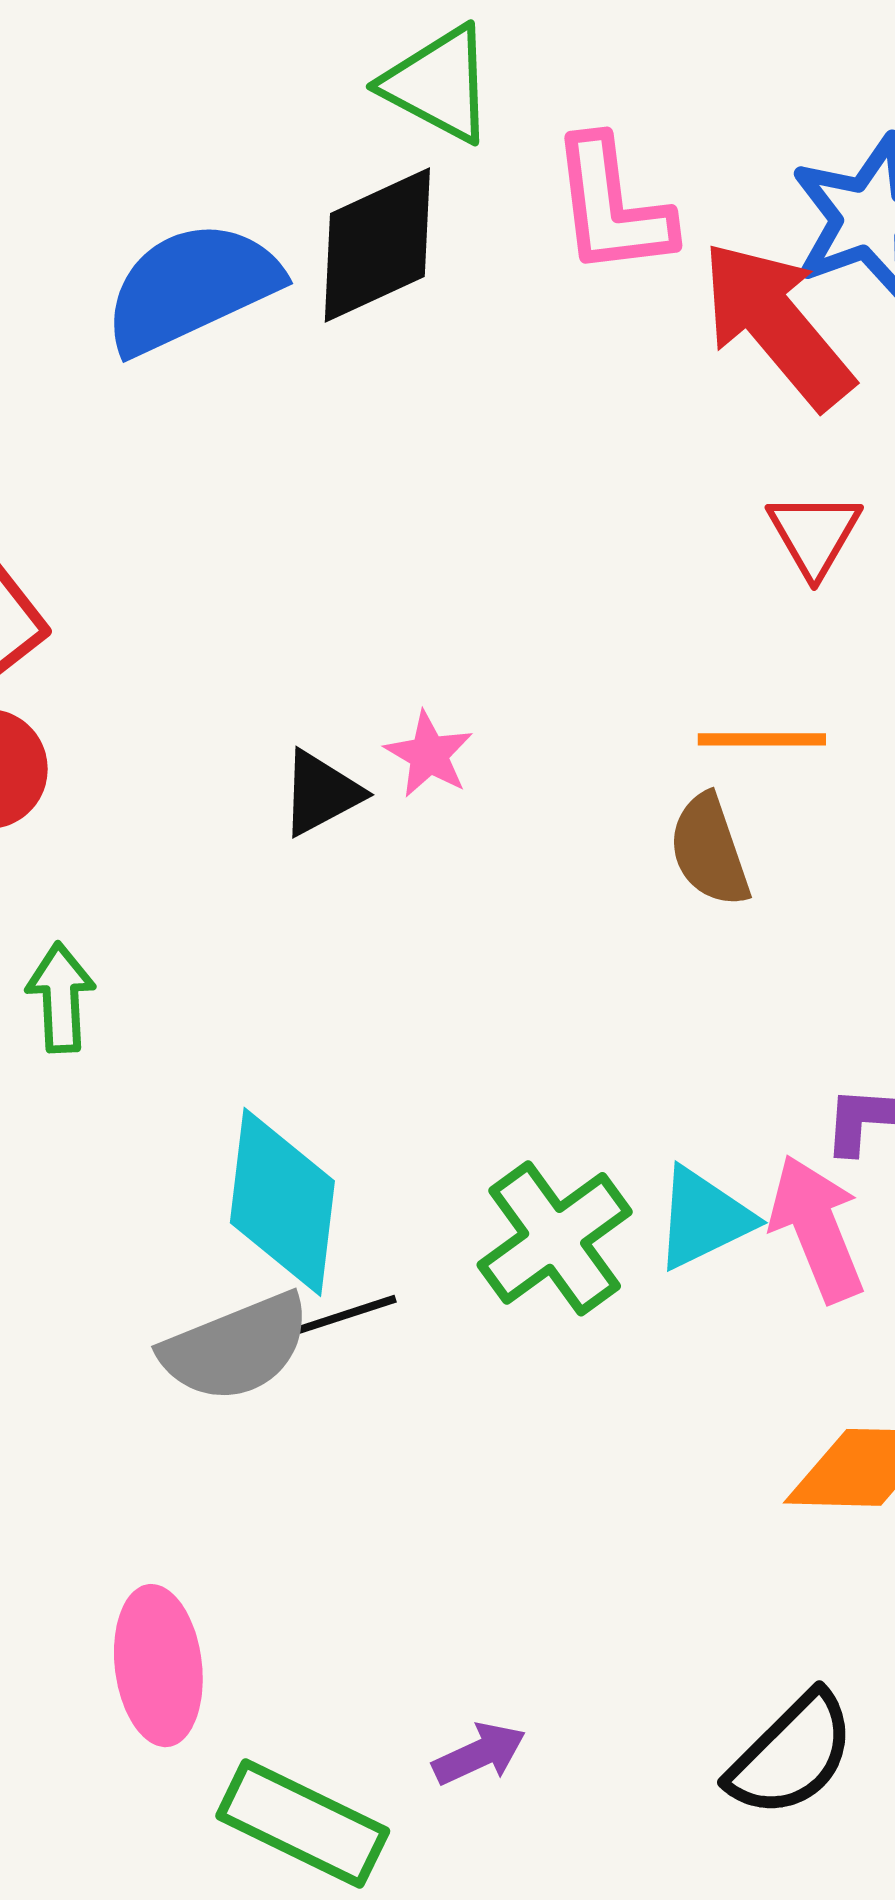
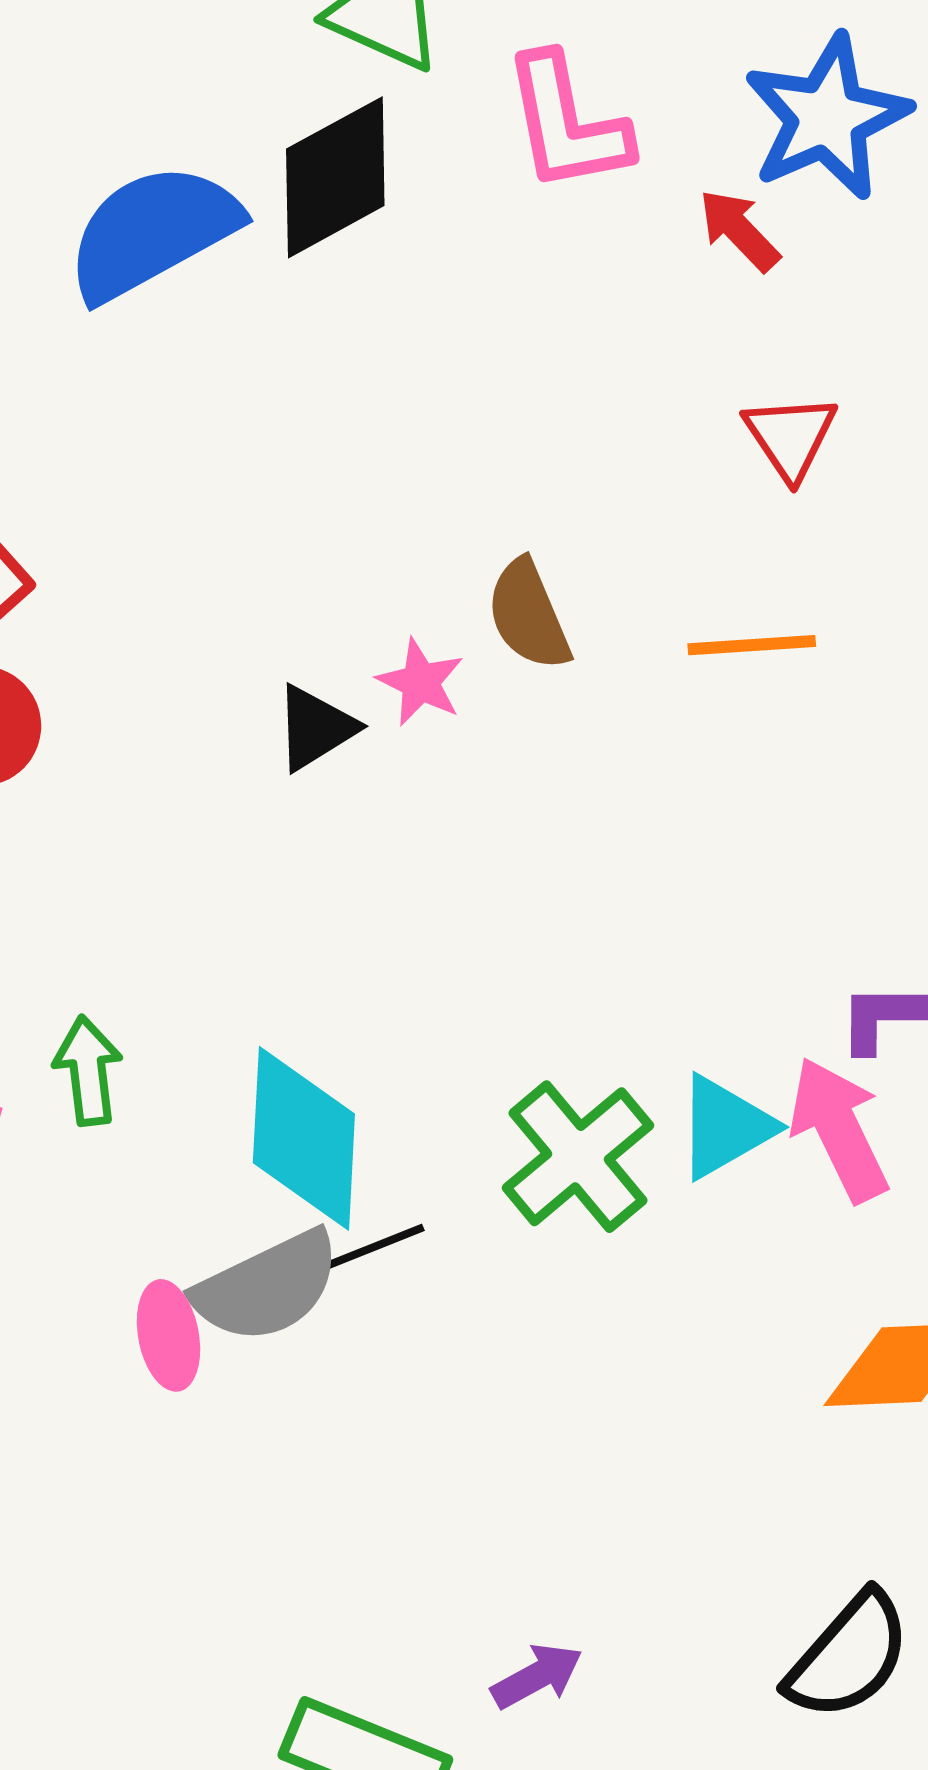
red arrow: (777, 325) -> (739, 230), size x0.5
brown semicircle: (709, 850) -> (529, 615), moved
green arrow: (61, 997) -> (88, 1071), moved
pink ellipse: (158, 1666) -> (169, 1335), moved, size x0.7

